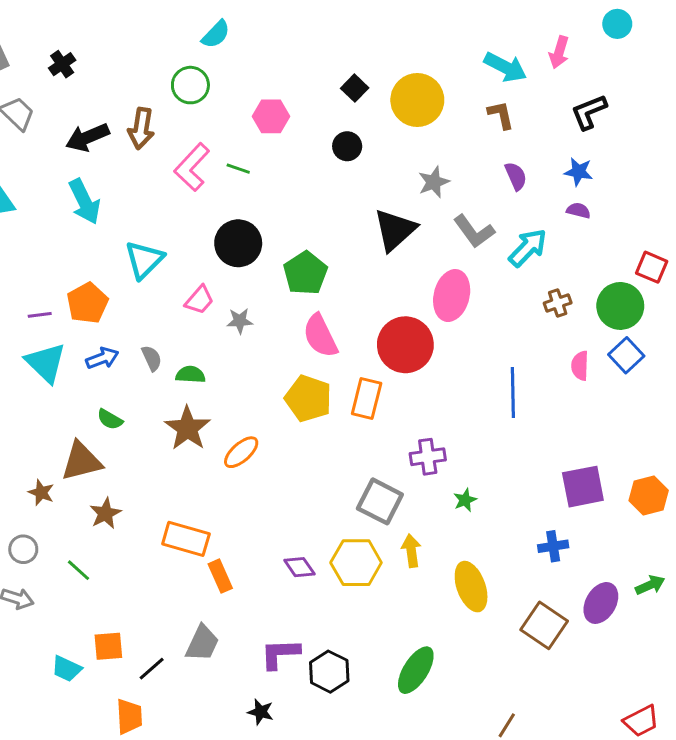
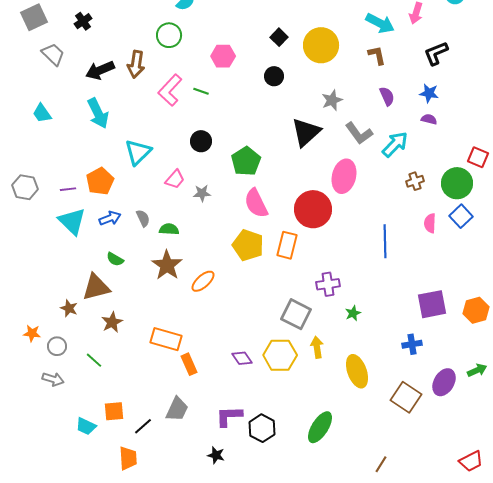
black circle: (238, 243) -> (201, 141), size x0.7

